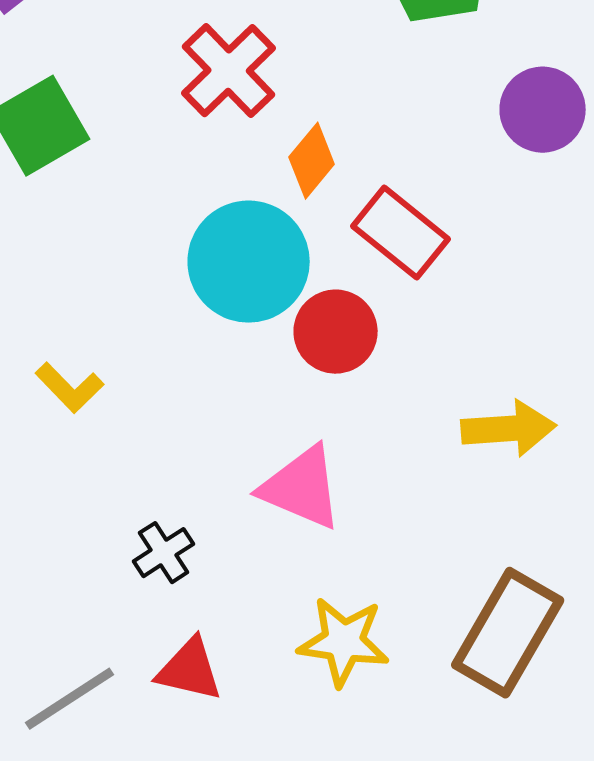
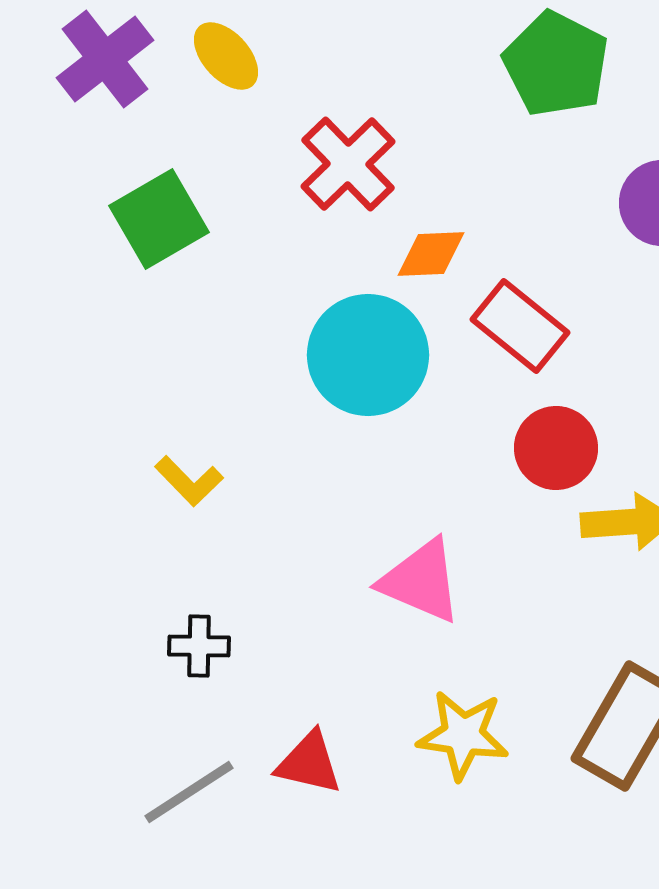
orange diamond: (312, 161) -> (431, 254), turned 48
red circle: (336, 332) -> (556, 448), moved
black cross: (164, 553) -> (199, 646), moved, turned 34

